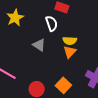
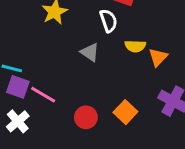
orange triangle: (70, 52) -> (158, 57), moved

